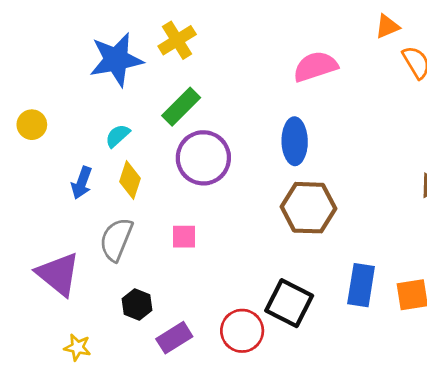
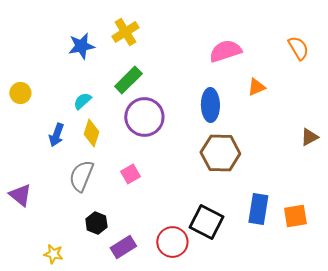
orange triangle: (387, 26) -> (256, 87), moved
blue star: (116, 60) -> (81, 46), size x0.7
pink square: (184, 237) -> (130, 174), turned -30
purple triangle: (58, 274) -> (20, 195), moved, size x0.7

